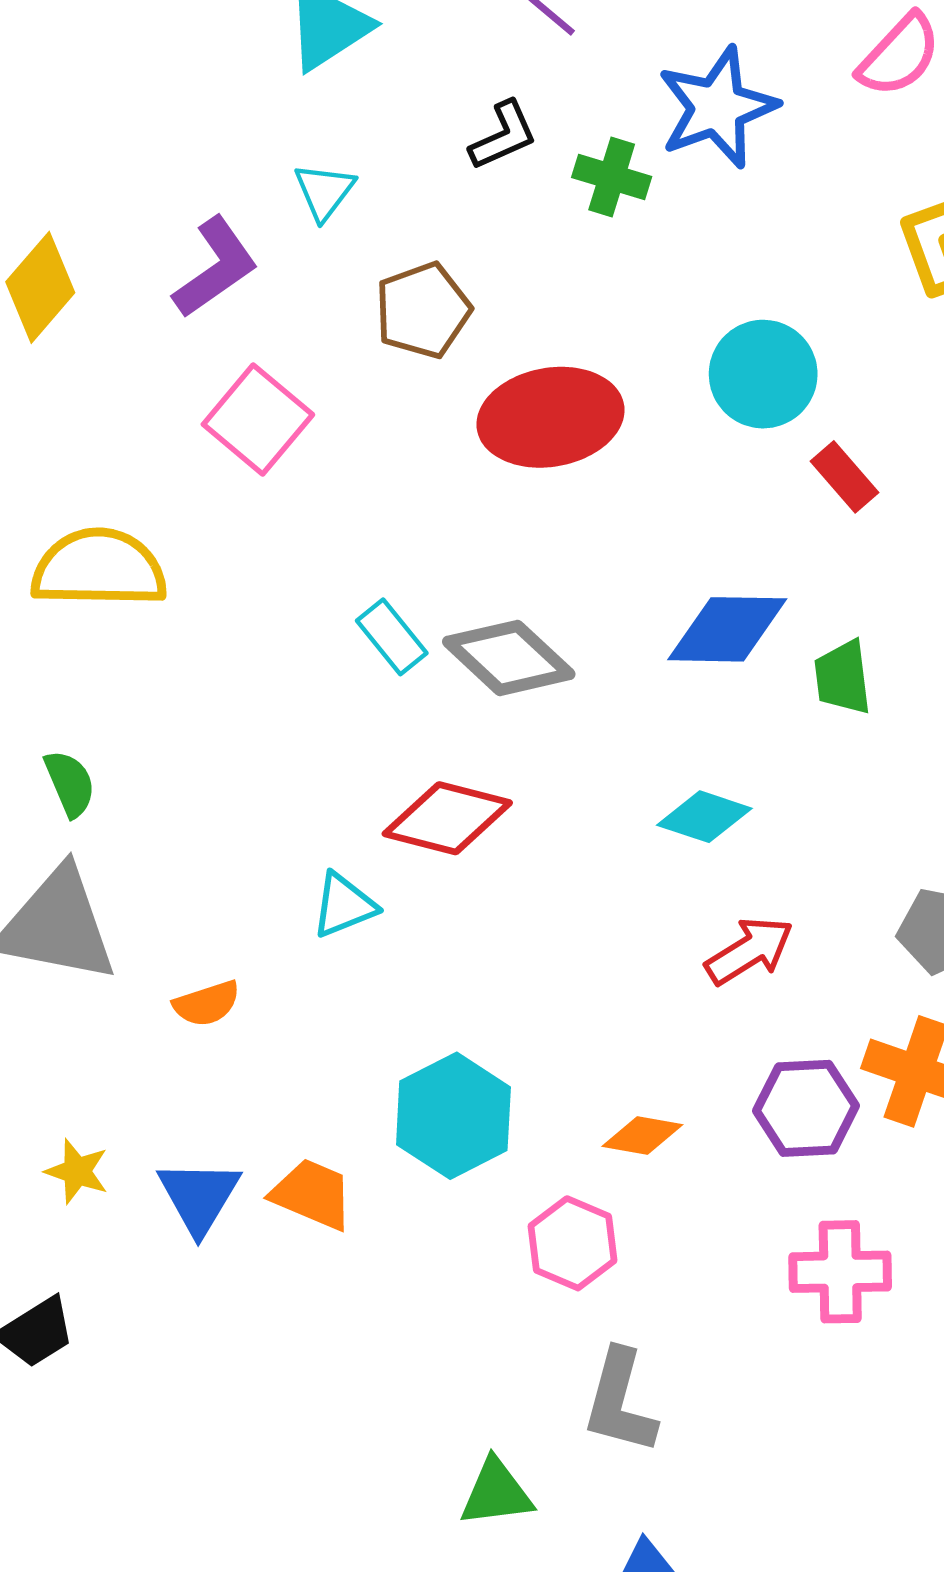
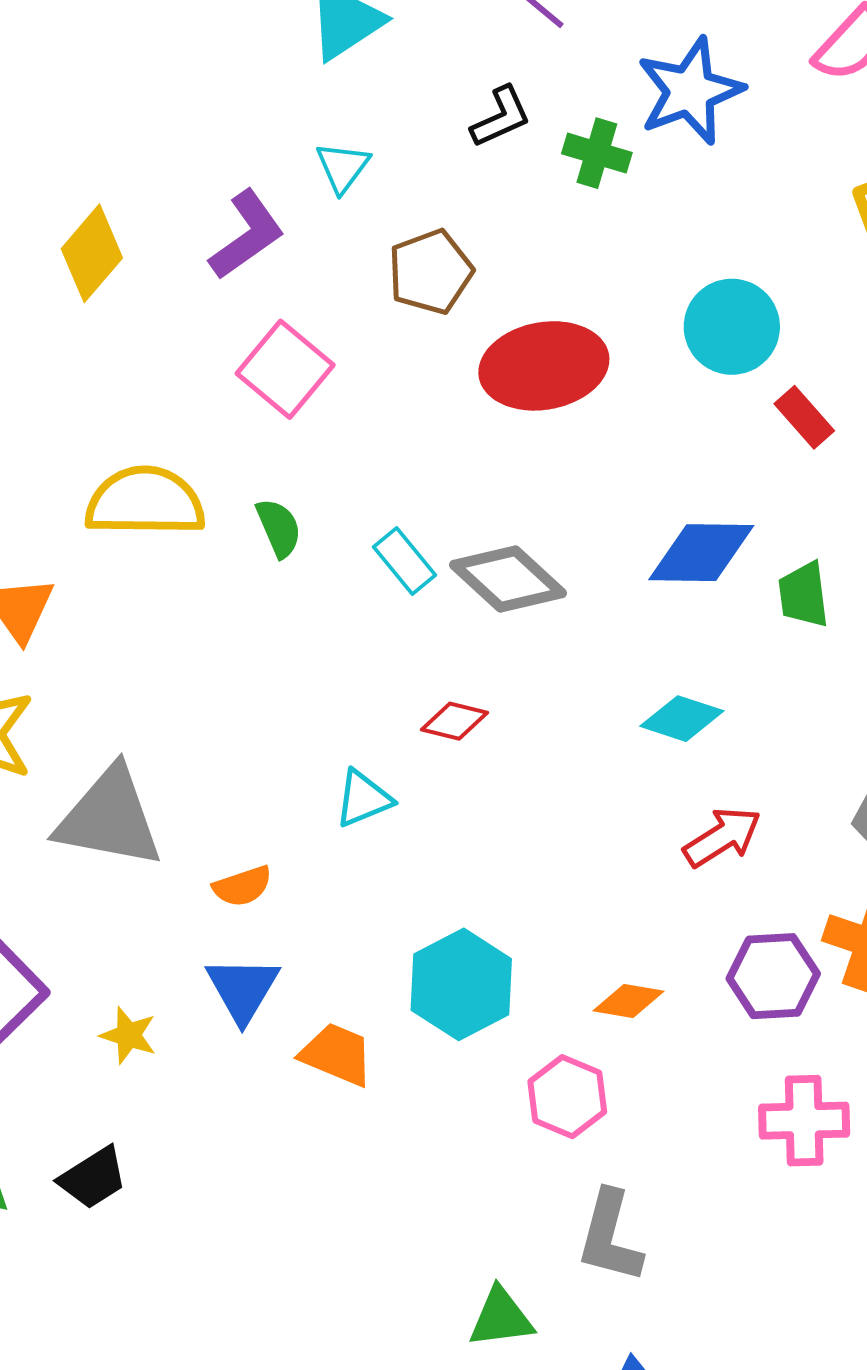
green semicircle: (70, 783) -> (279, 528), moved
red diamond: (447, 818) -> (454, 721), size x0.6
blue triangle: (199, 1196) -> (243, 989), moved

